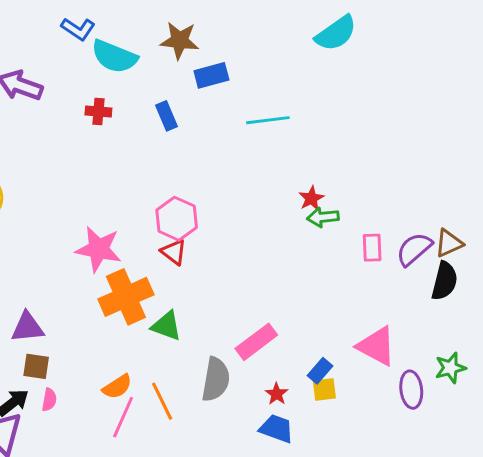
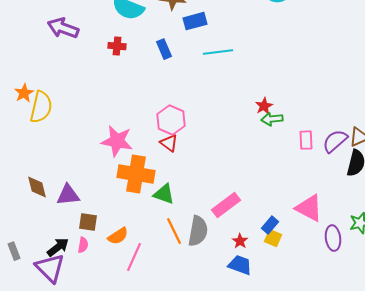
cyan line: (268, 120) -> (218, 52), moved
orange cross: (126, 297) -> (136, 174), turned 33
brown square: (36, 366) -> (88, 222), moved
orange semicircle: (117, 387) -> (118, 236), moved
yellow square: (324, 390) -> (273, 238), turned 30
orange line: (162, 401) -> (174, 231), moved

